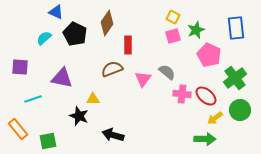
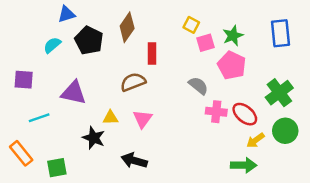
blue triangle: (56, 12) -> (66, 14), turned -42
yellow square: (173, 17) -> (191, 25), moved
pink pentagon: (209, 55) -> (232, 65), moved
pink triangle: (143, 79) -> (143, 119), moved

